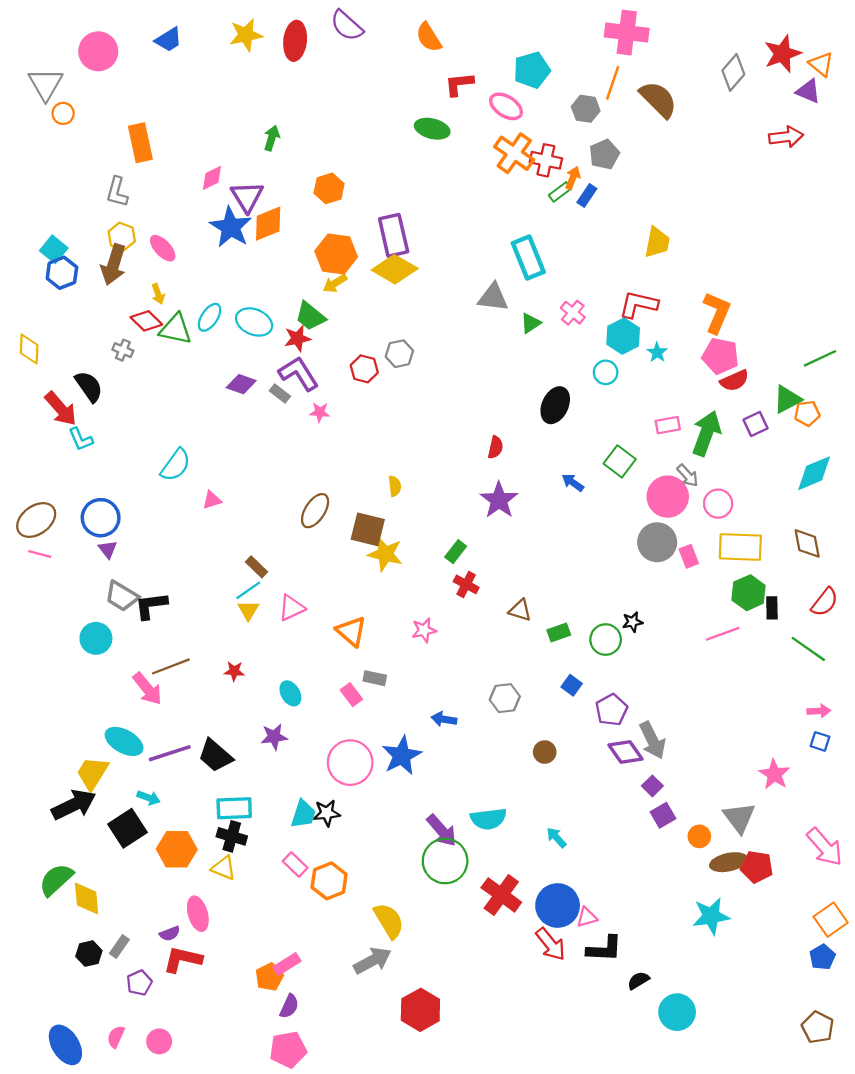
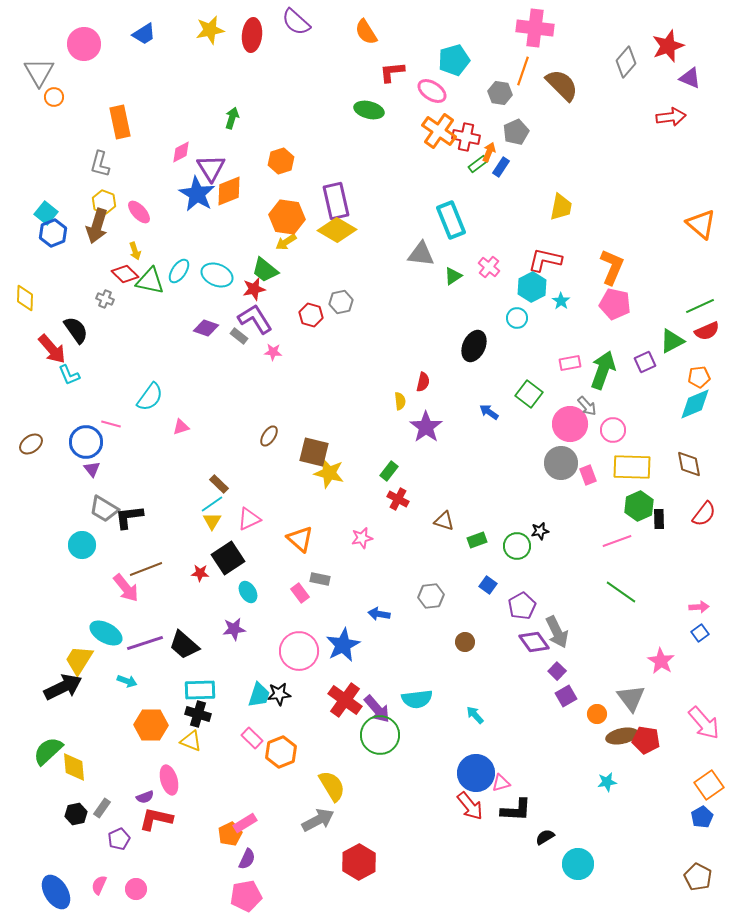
orange triangle: (821, 64) -> (701, 224), moved, size x1.4
red semicircle: (734, 381) -> (707, 331), moved
orange pentagon: (807, 413) -> (699, 377), moved
yellow semicircle: (395, 486) -> (400, 401), moved
brown ellipse: (315, 511) -> (269, 436), size x0.7
brown ellipse: (36, 520) -> (31, 444), size x0.7
pink line: (40, 554) -> (111, 424), moved
green line: (808, 649) -> (621, 592), moved
blue square: (820, 741) -> (700, 633), turned 36
black square: (128, 828) -> (228, 558), moved
red cross: (501, 895) -> (345, 700), moved
cyan star: (711, 916) -> (607, 782), size x0.6

